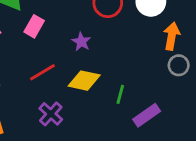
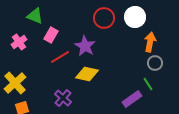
purple star: (81, 42) -> (85, 46), size x1.5
red line: (42, 72) -> (60, 57), moved
green line: (120, 94) -> (148, 84), moved, turned -48

